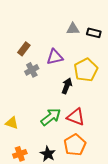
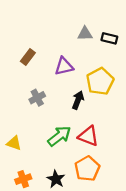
gray cross: (32, 70) -> (37, 98), moved

